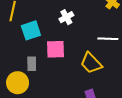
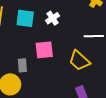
cyan square: (31, 30) -> (25, 18), moved, turned 30

